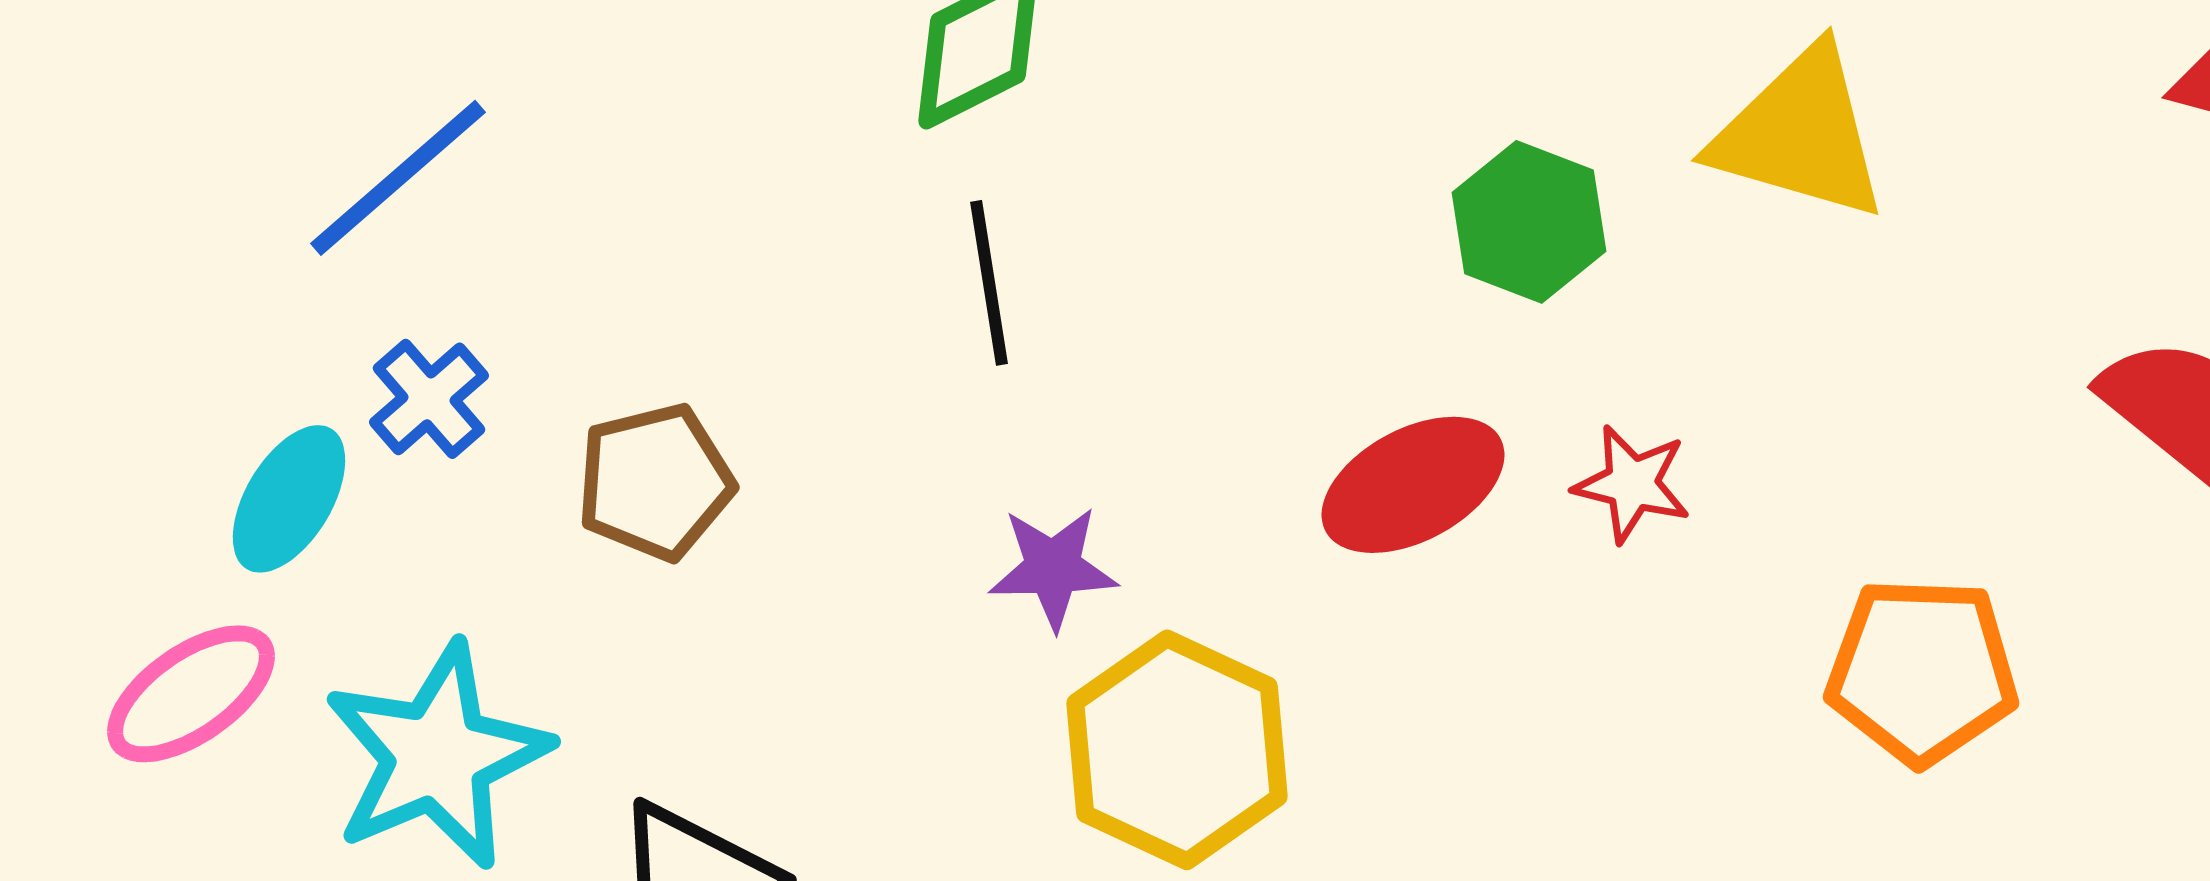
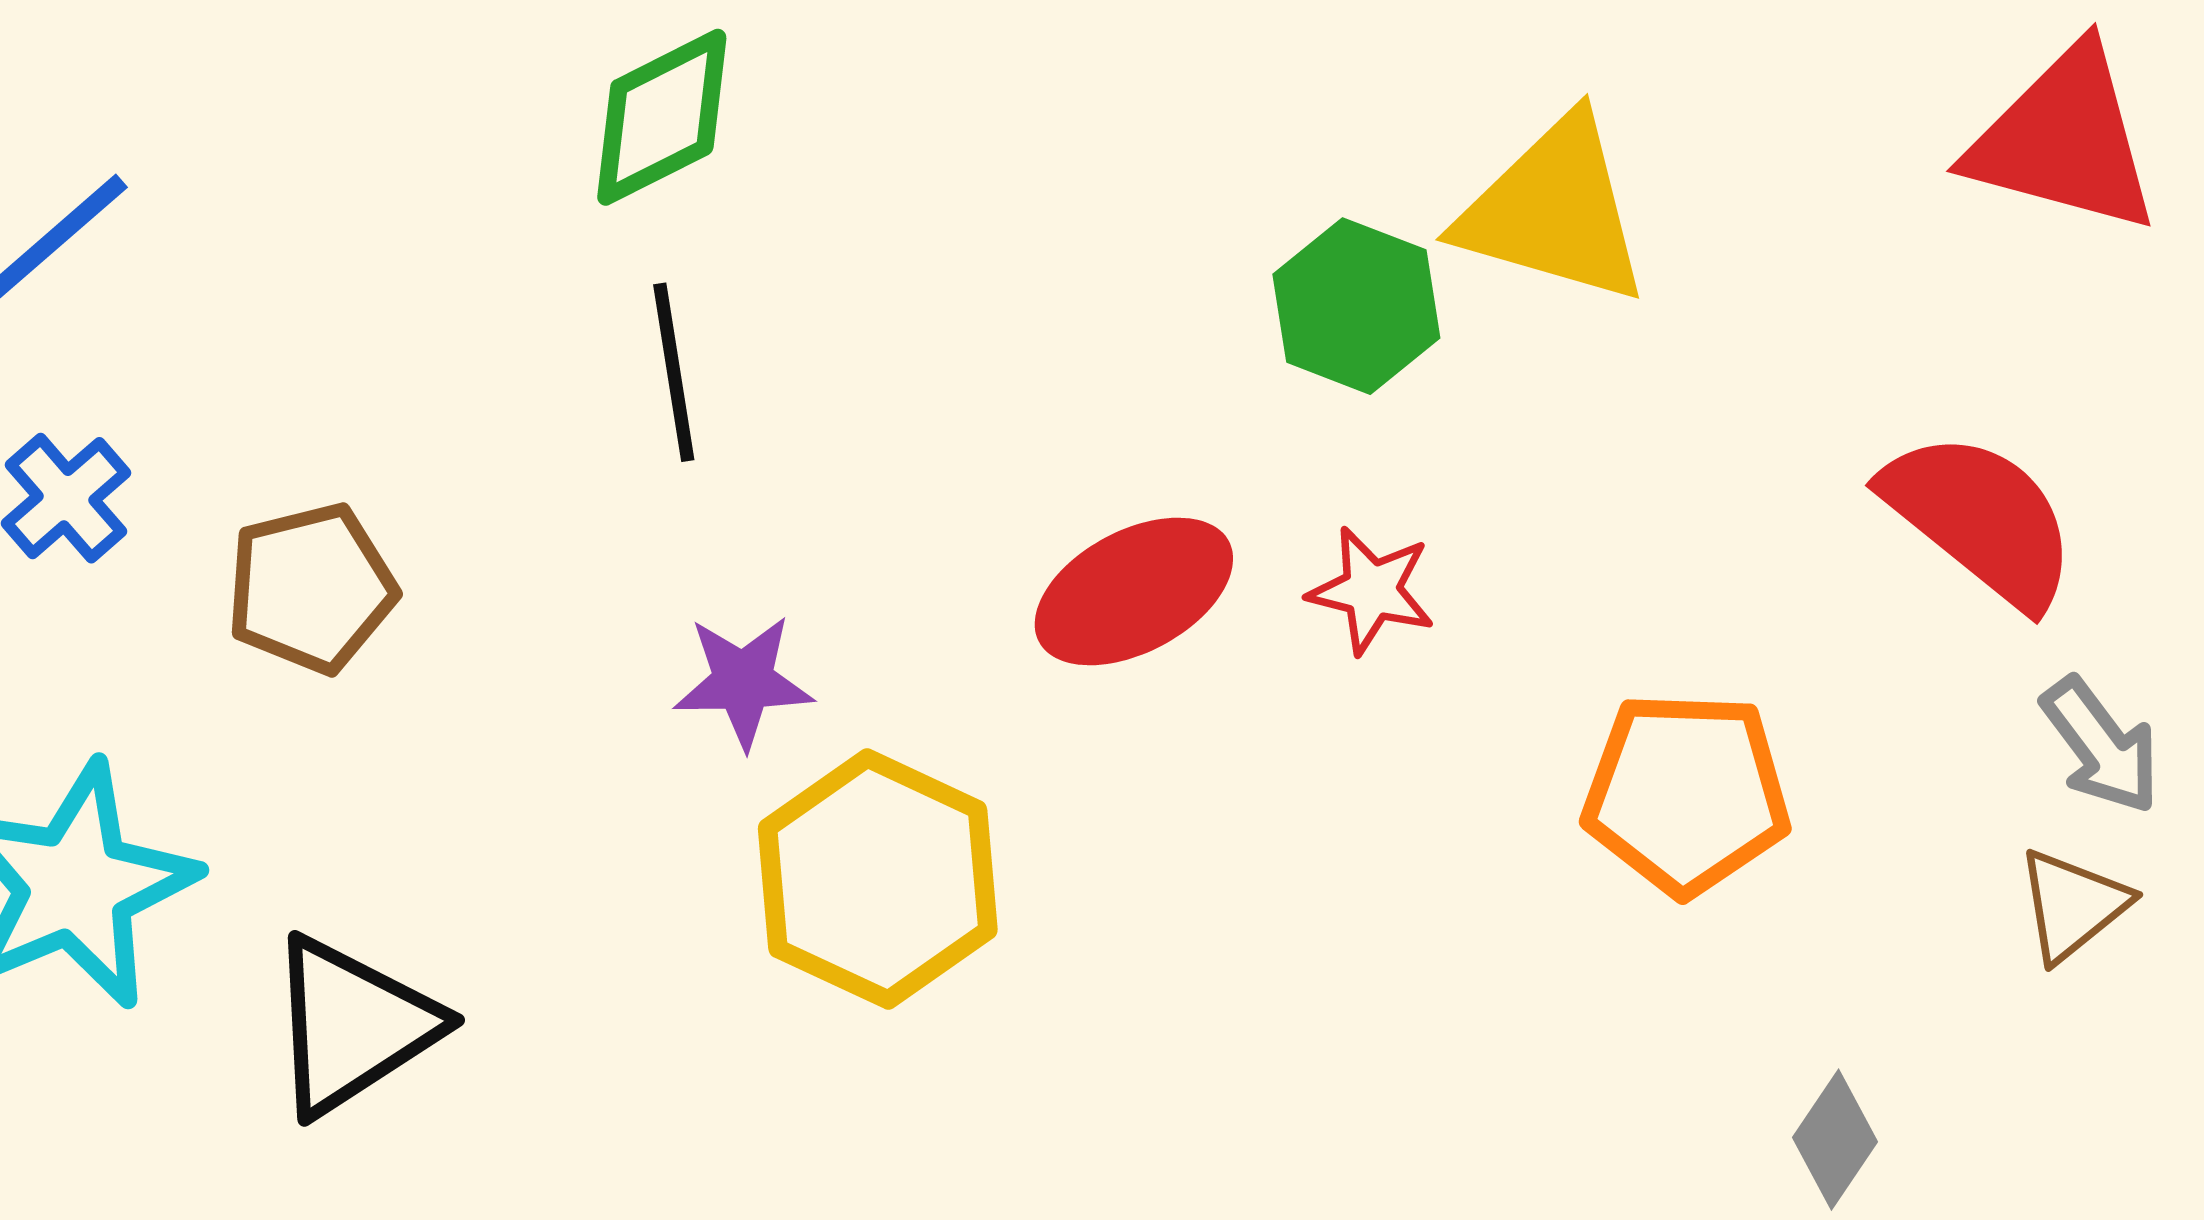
green hexagon: (1529, 222) -> (1356, 306), moved

